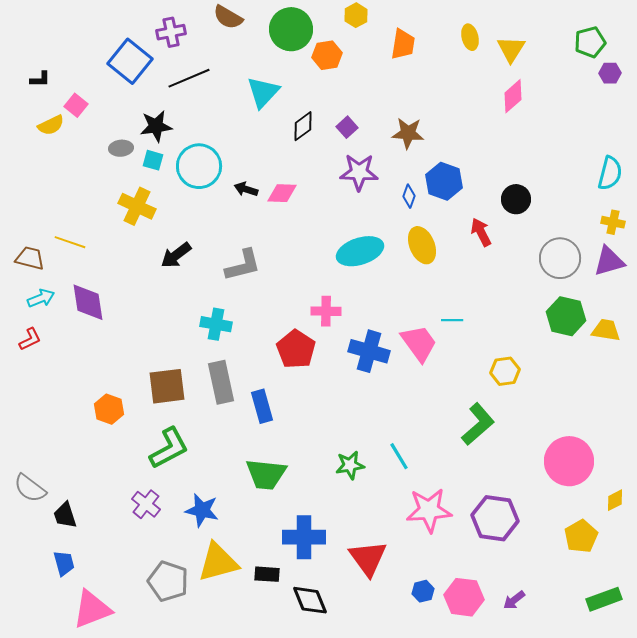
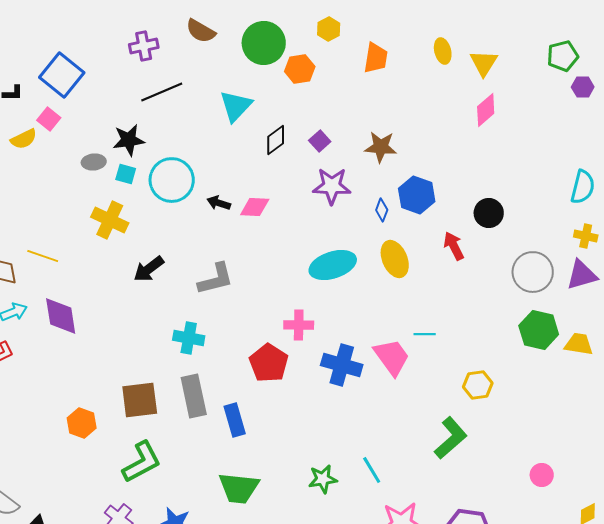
blue square: (130, 61) -> (62, 75), moved
pink circle: (569, 461) -> (542, 475), size x0.5

